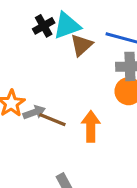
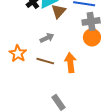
gray arrow: (34, 112) -> (47, 38), moved

